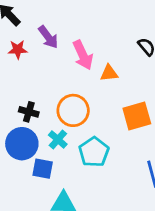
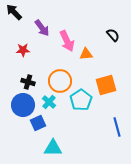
red star: (18, 50) -> (23, 50), moved
cyan pentagon: (94, 152) -> (81, 100), moved
blue square: (43, 169) -> (38, 123), turned -35

